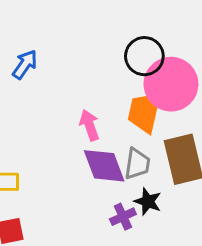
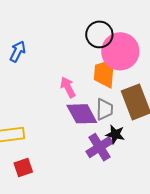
purple cross: (123, 217) -> (100, 147), size x1.5

